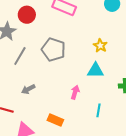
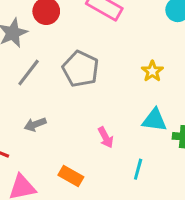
cyan triangle: (95, 70) -> (154, 120), moved
pink arrow: (75, 92) -> (106, 137), turned 128

